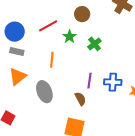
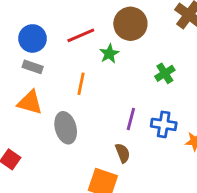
brown circle: (82, 14) -> (130, 24), size x1.5
green cross: (94, 44) -> (165, 73), moved
orange triangle: (18, 77) -> (30, 102), turned 48
brown semicircle: (80, 99) -> (123, 153), moved

